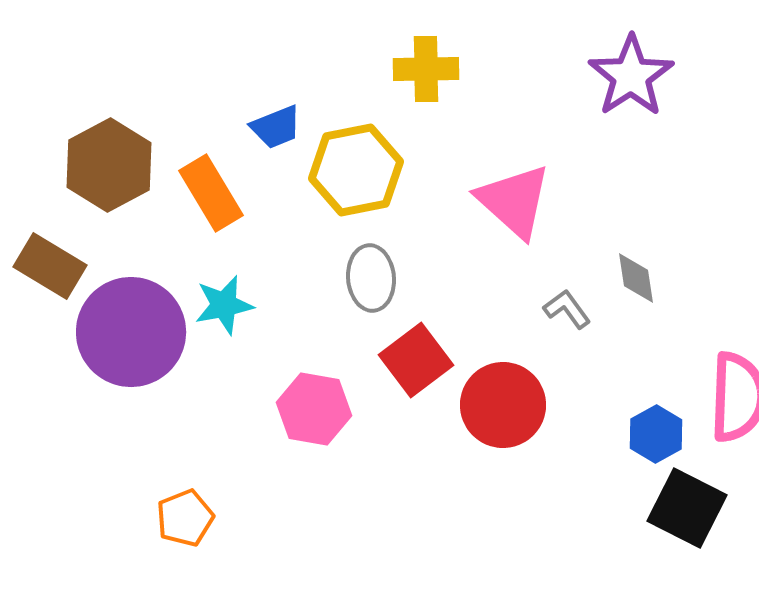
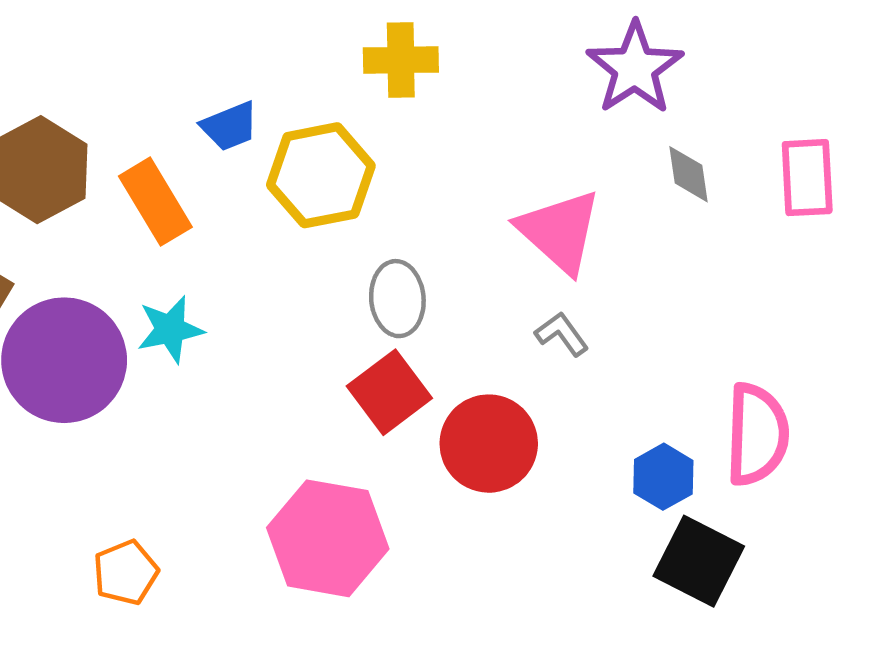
pink triangle: (514, 201) -> (559, 231), moved
gray ellipse: (371, 278) -> (397, 299), moved
gray diamond: (636, 278) -> (688, 174), moved
pink hexagon: (314, 409) -> (328, 538), moved, size x1.4

